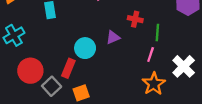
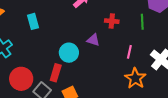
green line: (157, 33) -> (142, 22), moved
purple triangle: (113, 37) -> (93, 40), turned 48

